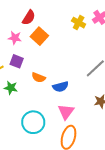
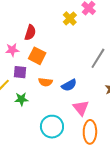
red semicircle: (29, 18) -> (30, 33), moved
yellow cross: (79, 23) -> (70, 19), turned 32
orange square: (39, 36) -> (37, 56), moved

